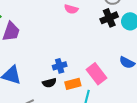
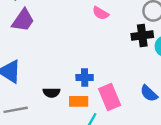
blue cross: (60, 66) -> (85, 77), moved

